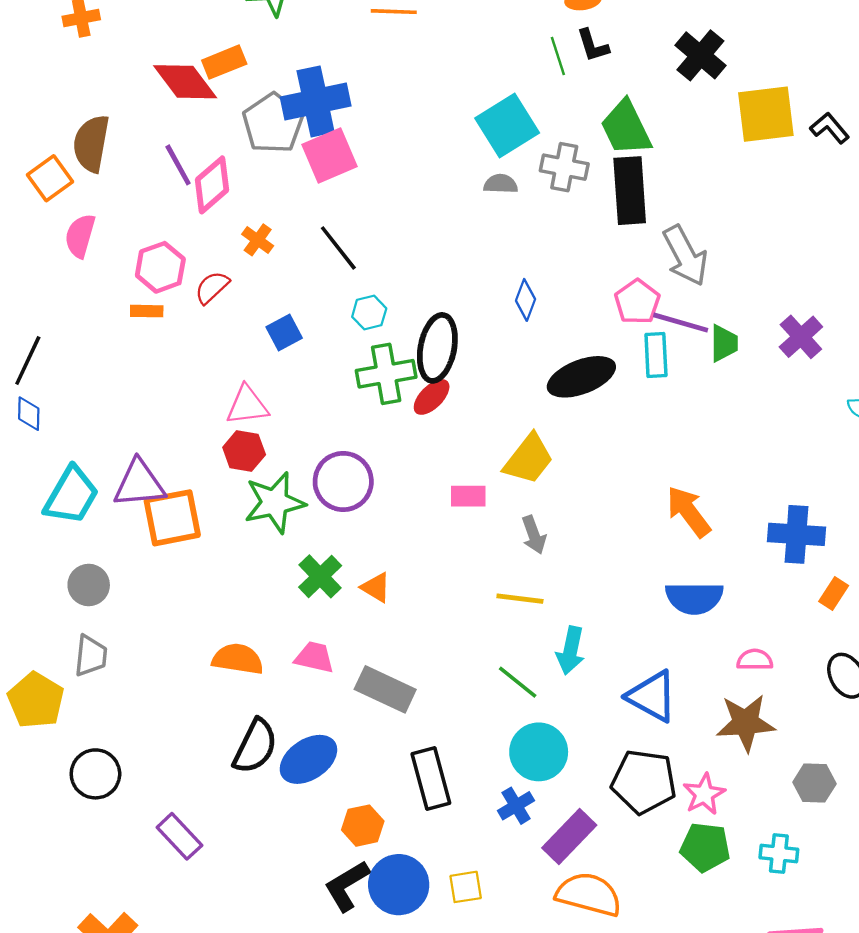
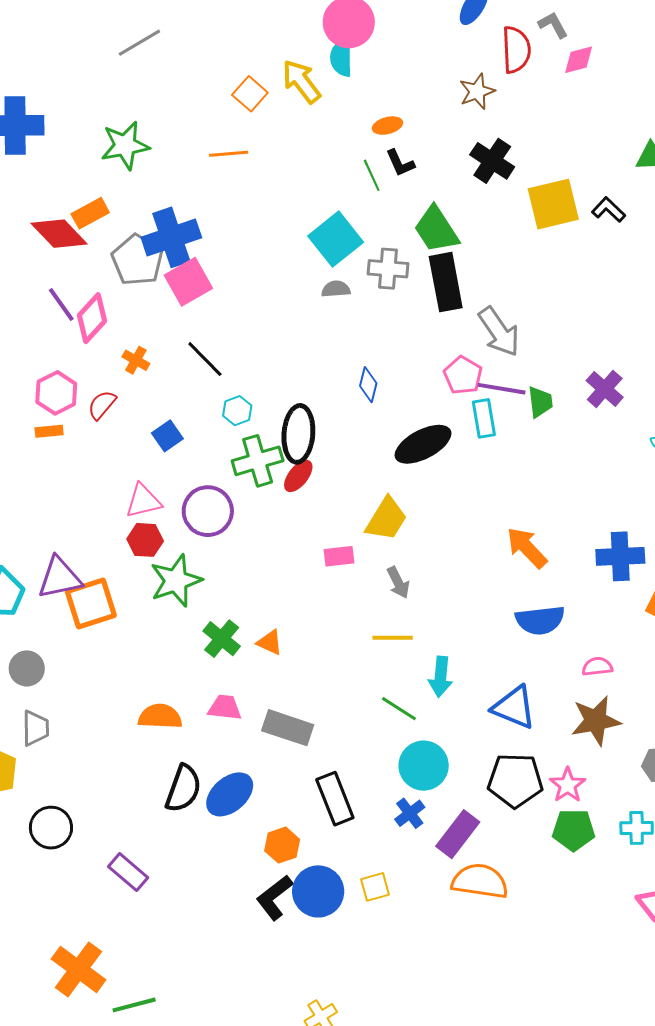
purple circle: (343, 481) -> (208, 511), moved

